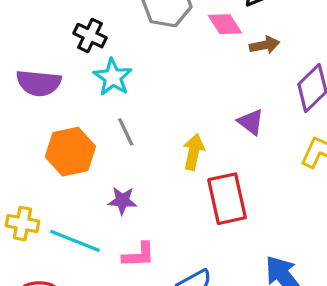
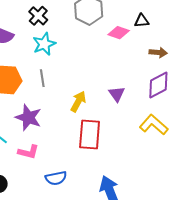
pink diamond: (225, 24) -> (119, 33), turned -55
brown arrow: (265, 45) -> (158, 53), moved
purple star: (122, 201) -> (28, 118), size x1.5

